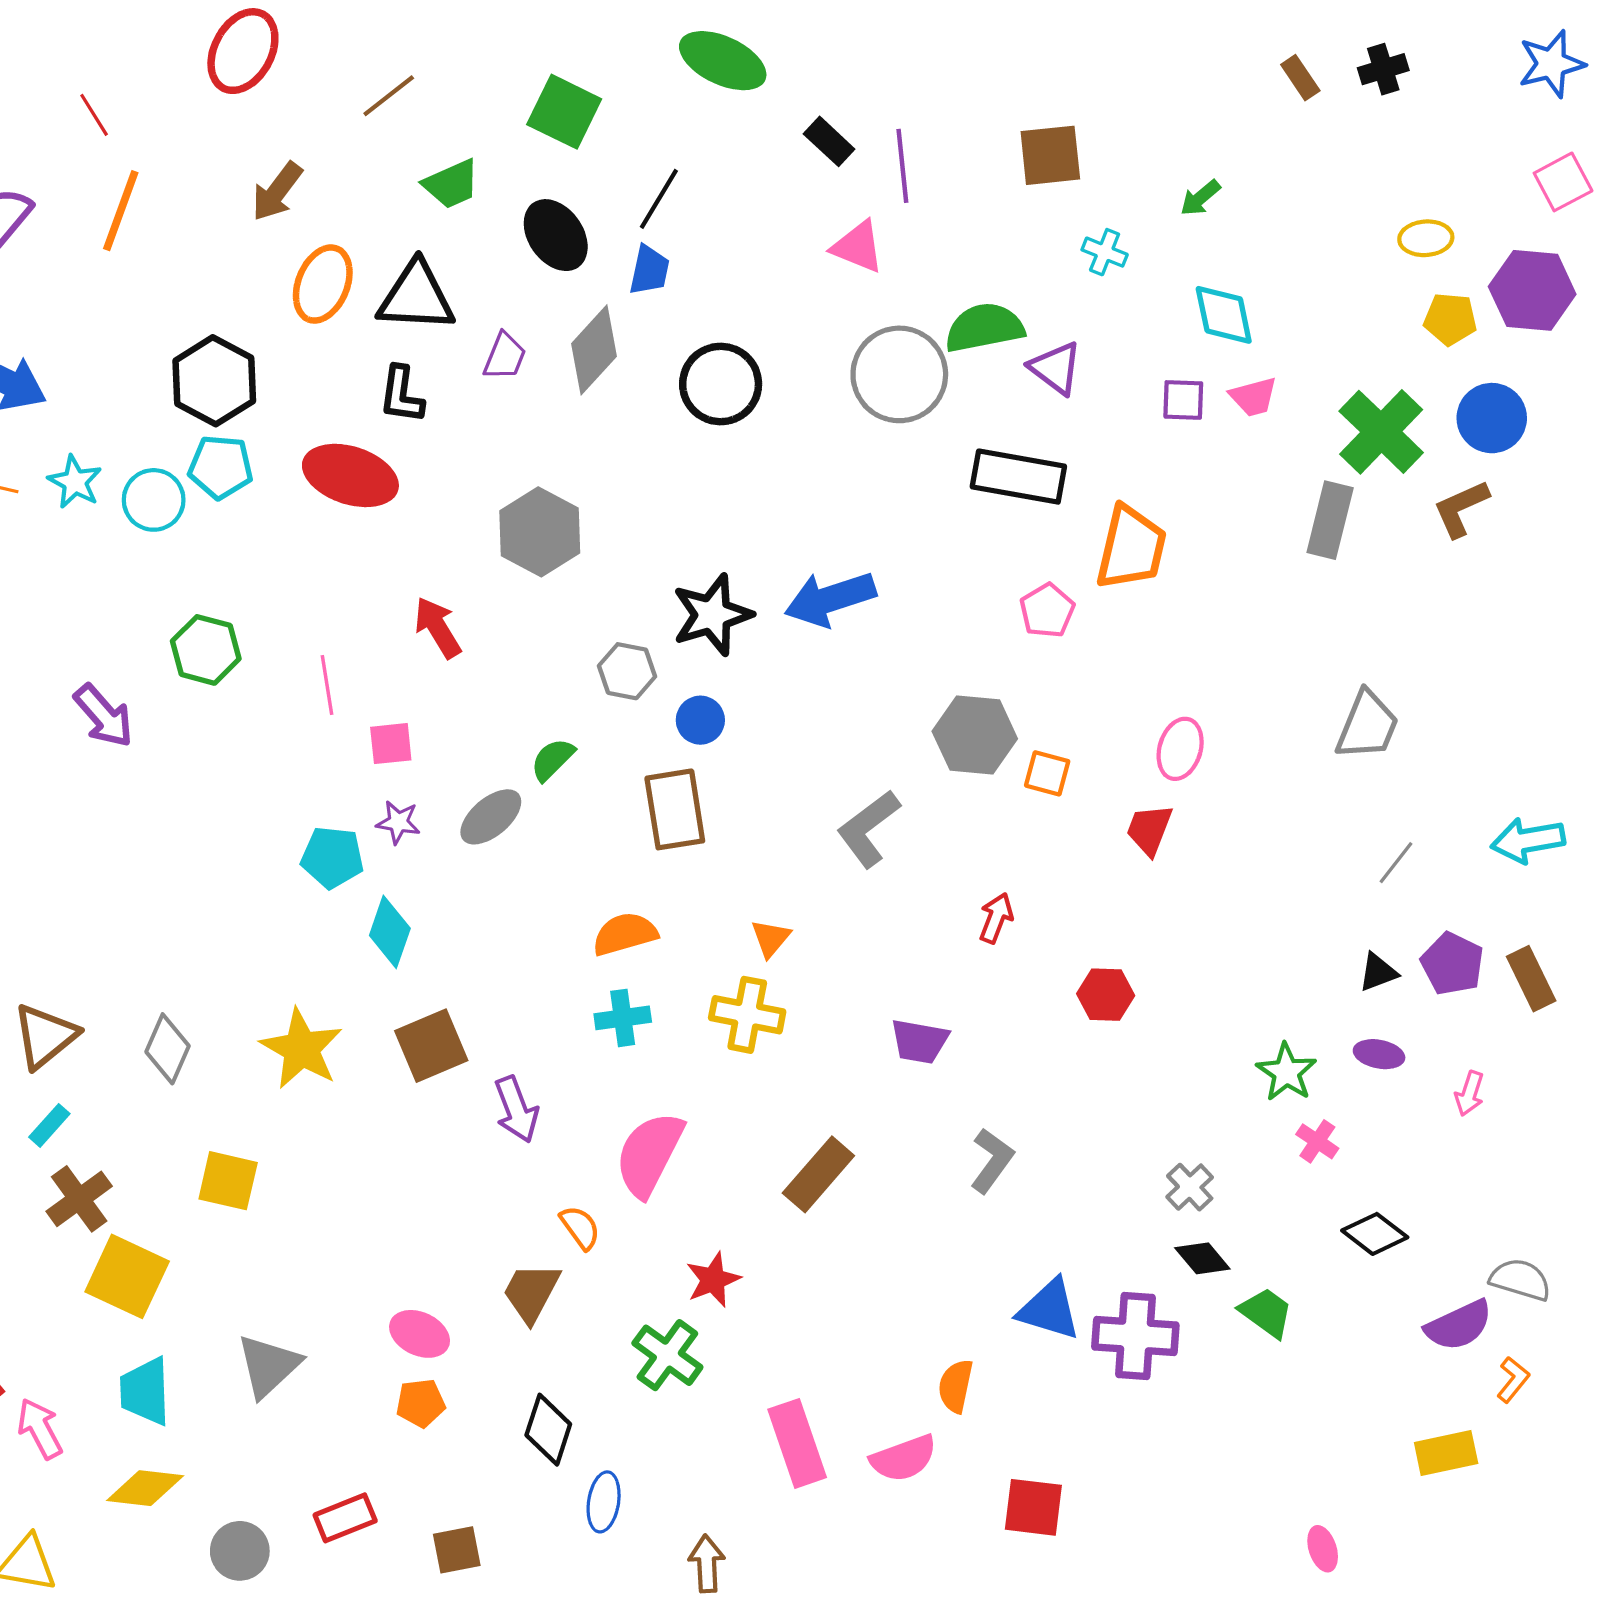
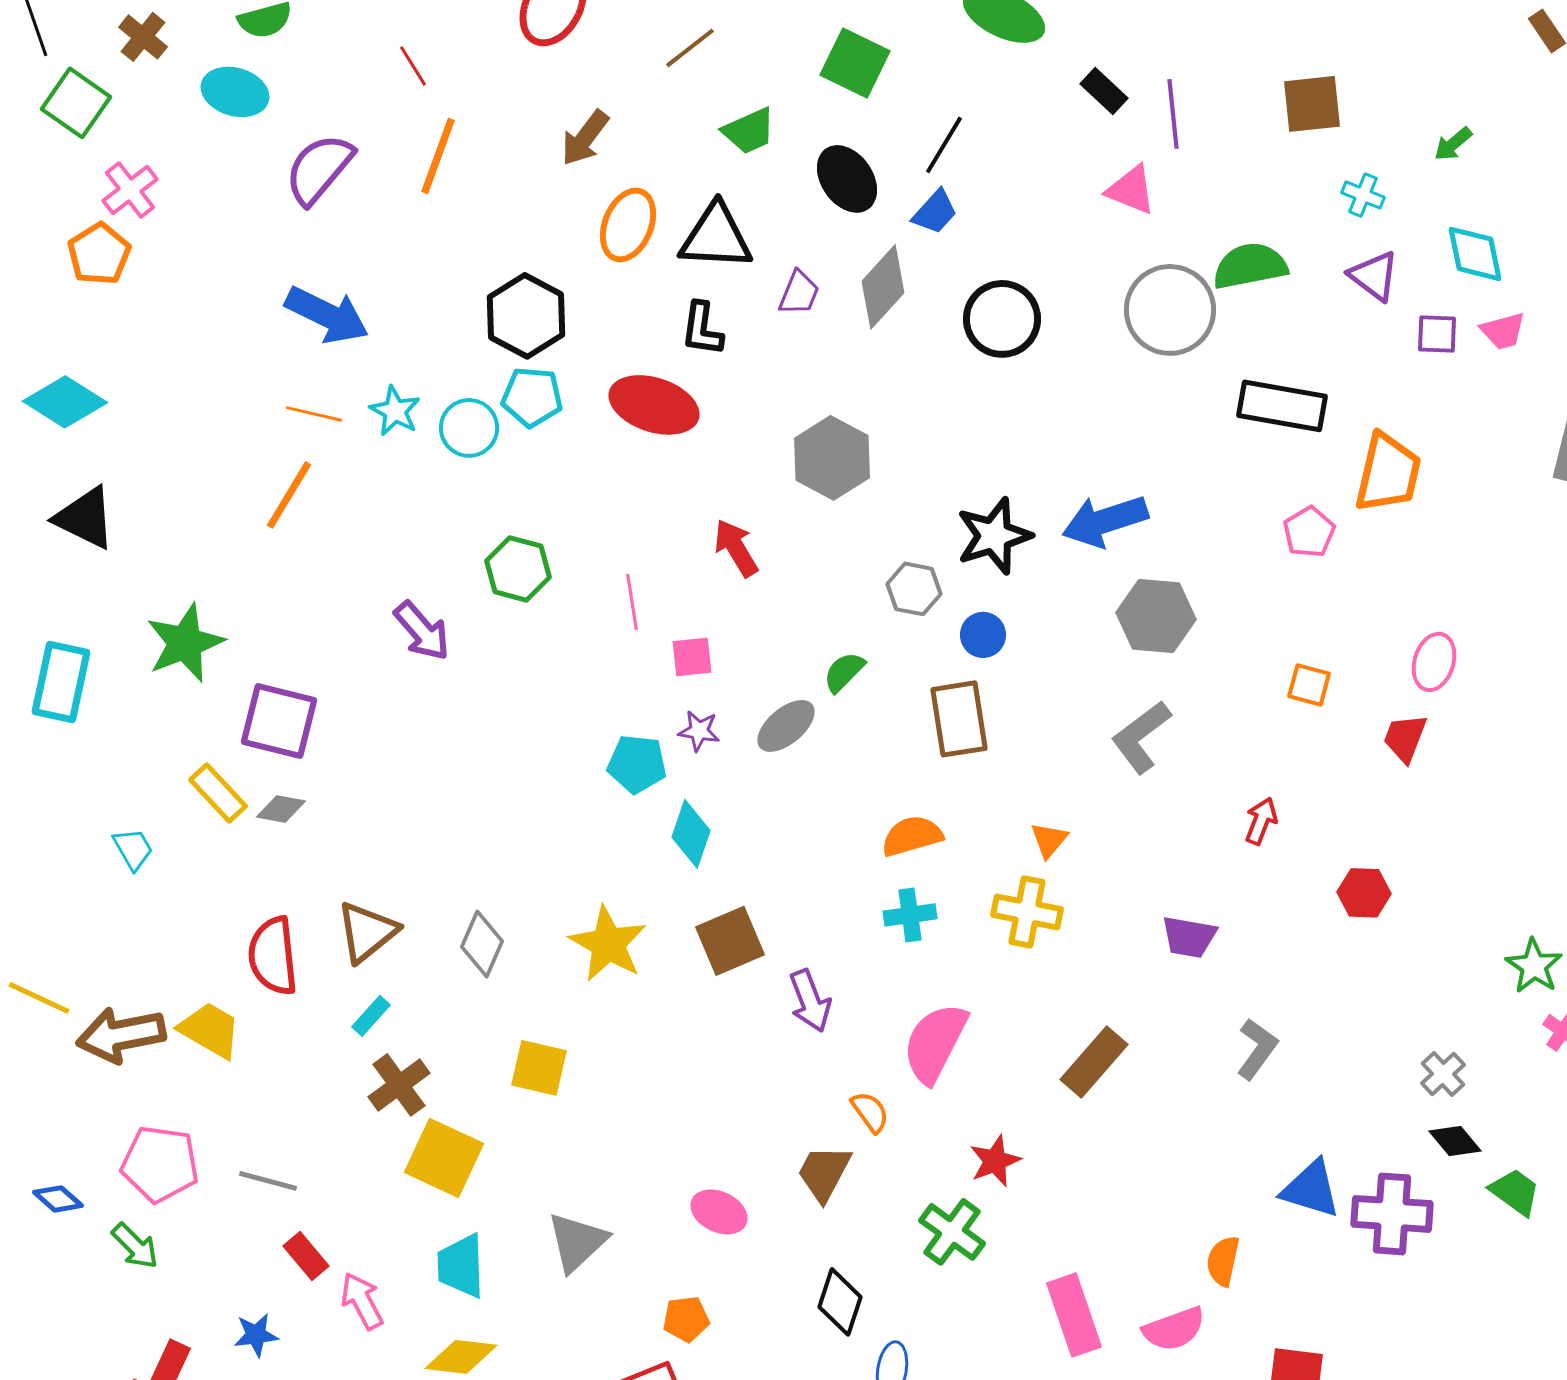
blue trapezoid: (649, 270) -> (935, 212), turned 30
purple triangle: (1056, 368) -> (1374, 276), moved
gray hexagon: (975, 735) -> (1156, 616), moved
orange pentagon: (421, 1403) -> (686, 1319), moved

